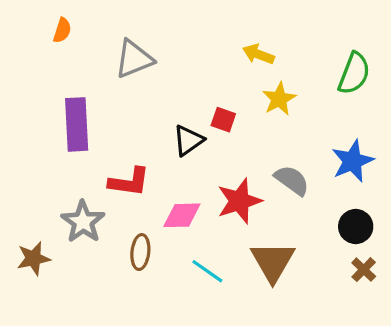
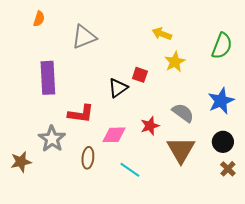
red star: (239, 201) -> (150, 126), size x0.7
brown triangle: (273, 262) -> (181, 150), moved

